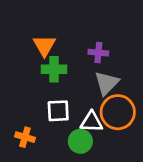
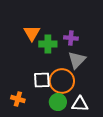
green cross: (54, 69) -> (48, 44), moved
orange circle: (118, 112) -> (62, 81), moved
white triangle: (91, 122) -> (80, 104), moved

